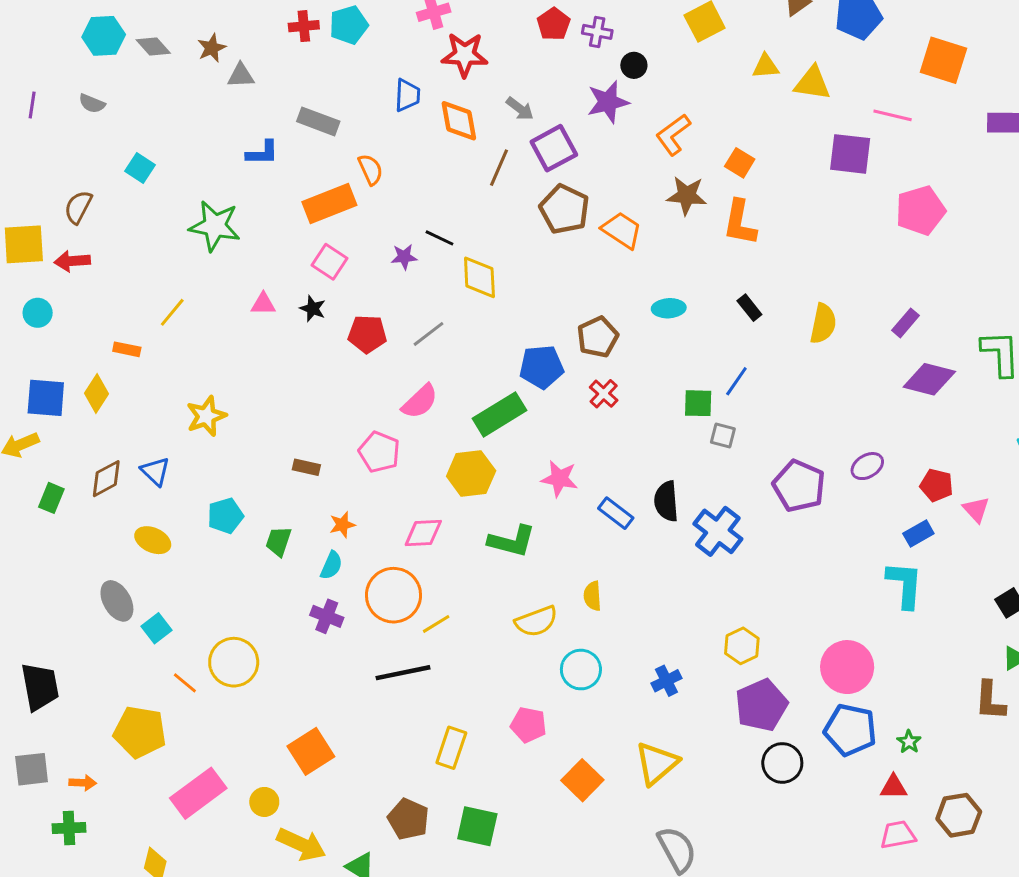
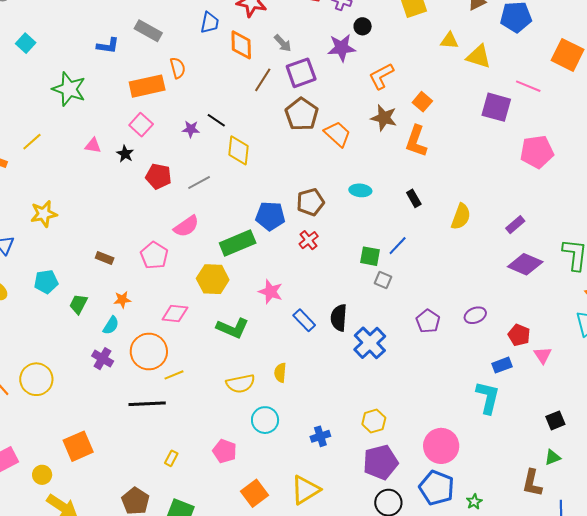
purple pentagon: (799, 486) -> (428, 321), size x0.7
yellow rectangle: (451, 748) -> (171, 458), size x0.6

